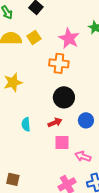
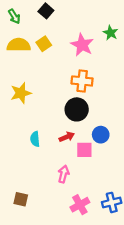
orange cross: (59, 63) -> (82, 81), moved
pink square: (62, 142) -> (84, 150), moved
pink arrow: (83, 156) -> (63, 174), moved, turned 84

